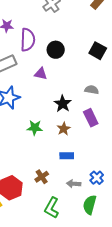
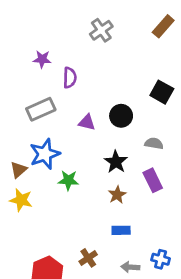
purple semicircle: (28, 40) -> (70, 78), size x0.7
black circle: (56, 50) -> (121, 116), moved
green star: (35, 128) -> (68, 180), moved
blue cross: (97, 178) -> (161, 259), turned -32

